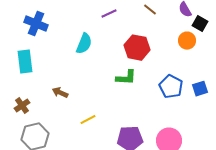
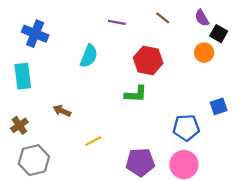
purple line: (109, 14) -> (117, 22), turned 35
blue pentagon: (171, 87) -> (186, 128), moved, turned -30

